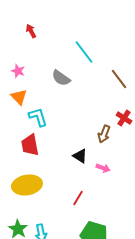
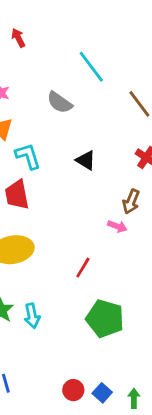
brown arrow: (104, 134) -> (131, 202), moved
black triangle: (80, 156) -> (86, 160), moved

